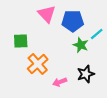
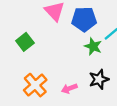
green square: (21, 41) -> (25, 42), turned -35
orange cross: (38, 64) -> (35, 85), moved

